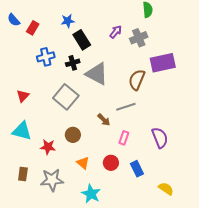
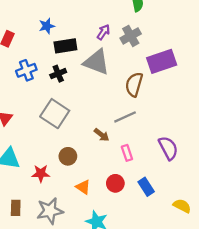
black rectangle: (82, 40) -> (65, 46), turned -60
gray triangle: (97, 74) -> (96, 62), moved
pink rectangle: (124, 138) -> (127, 153), turned -32

